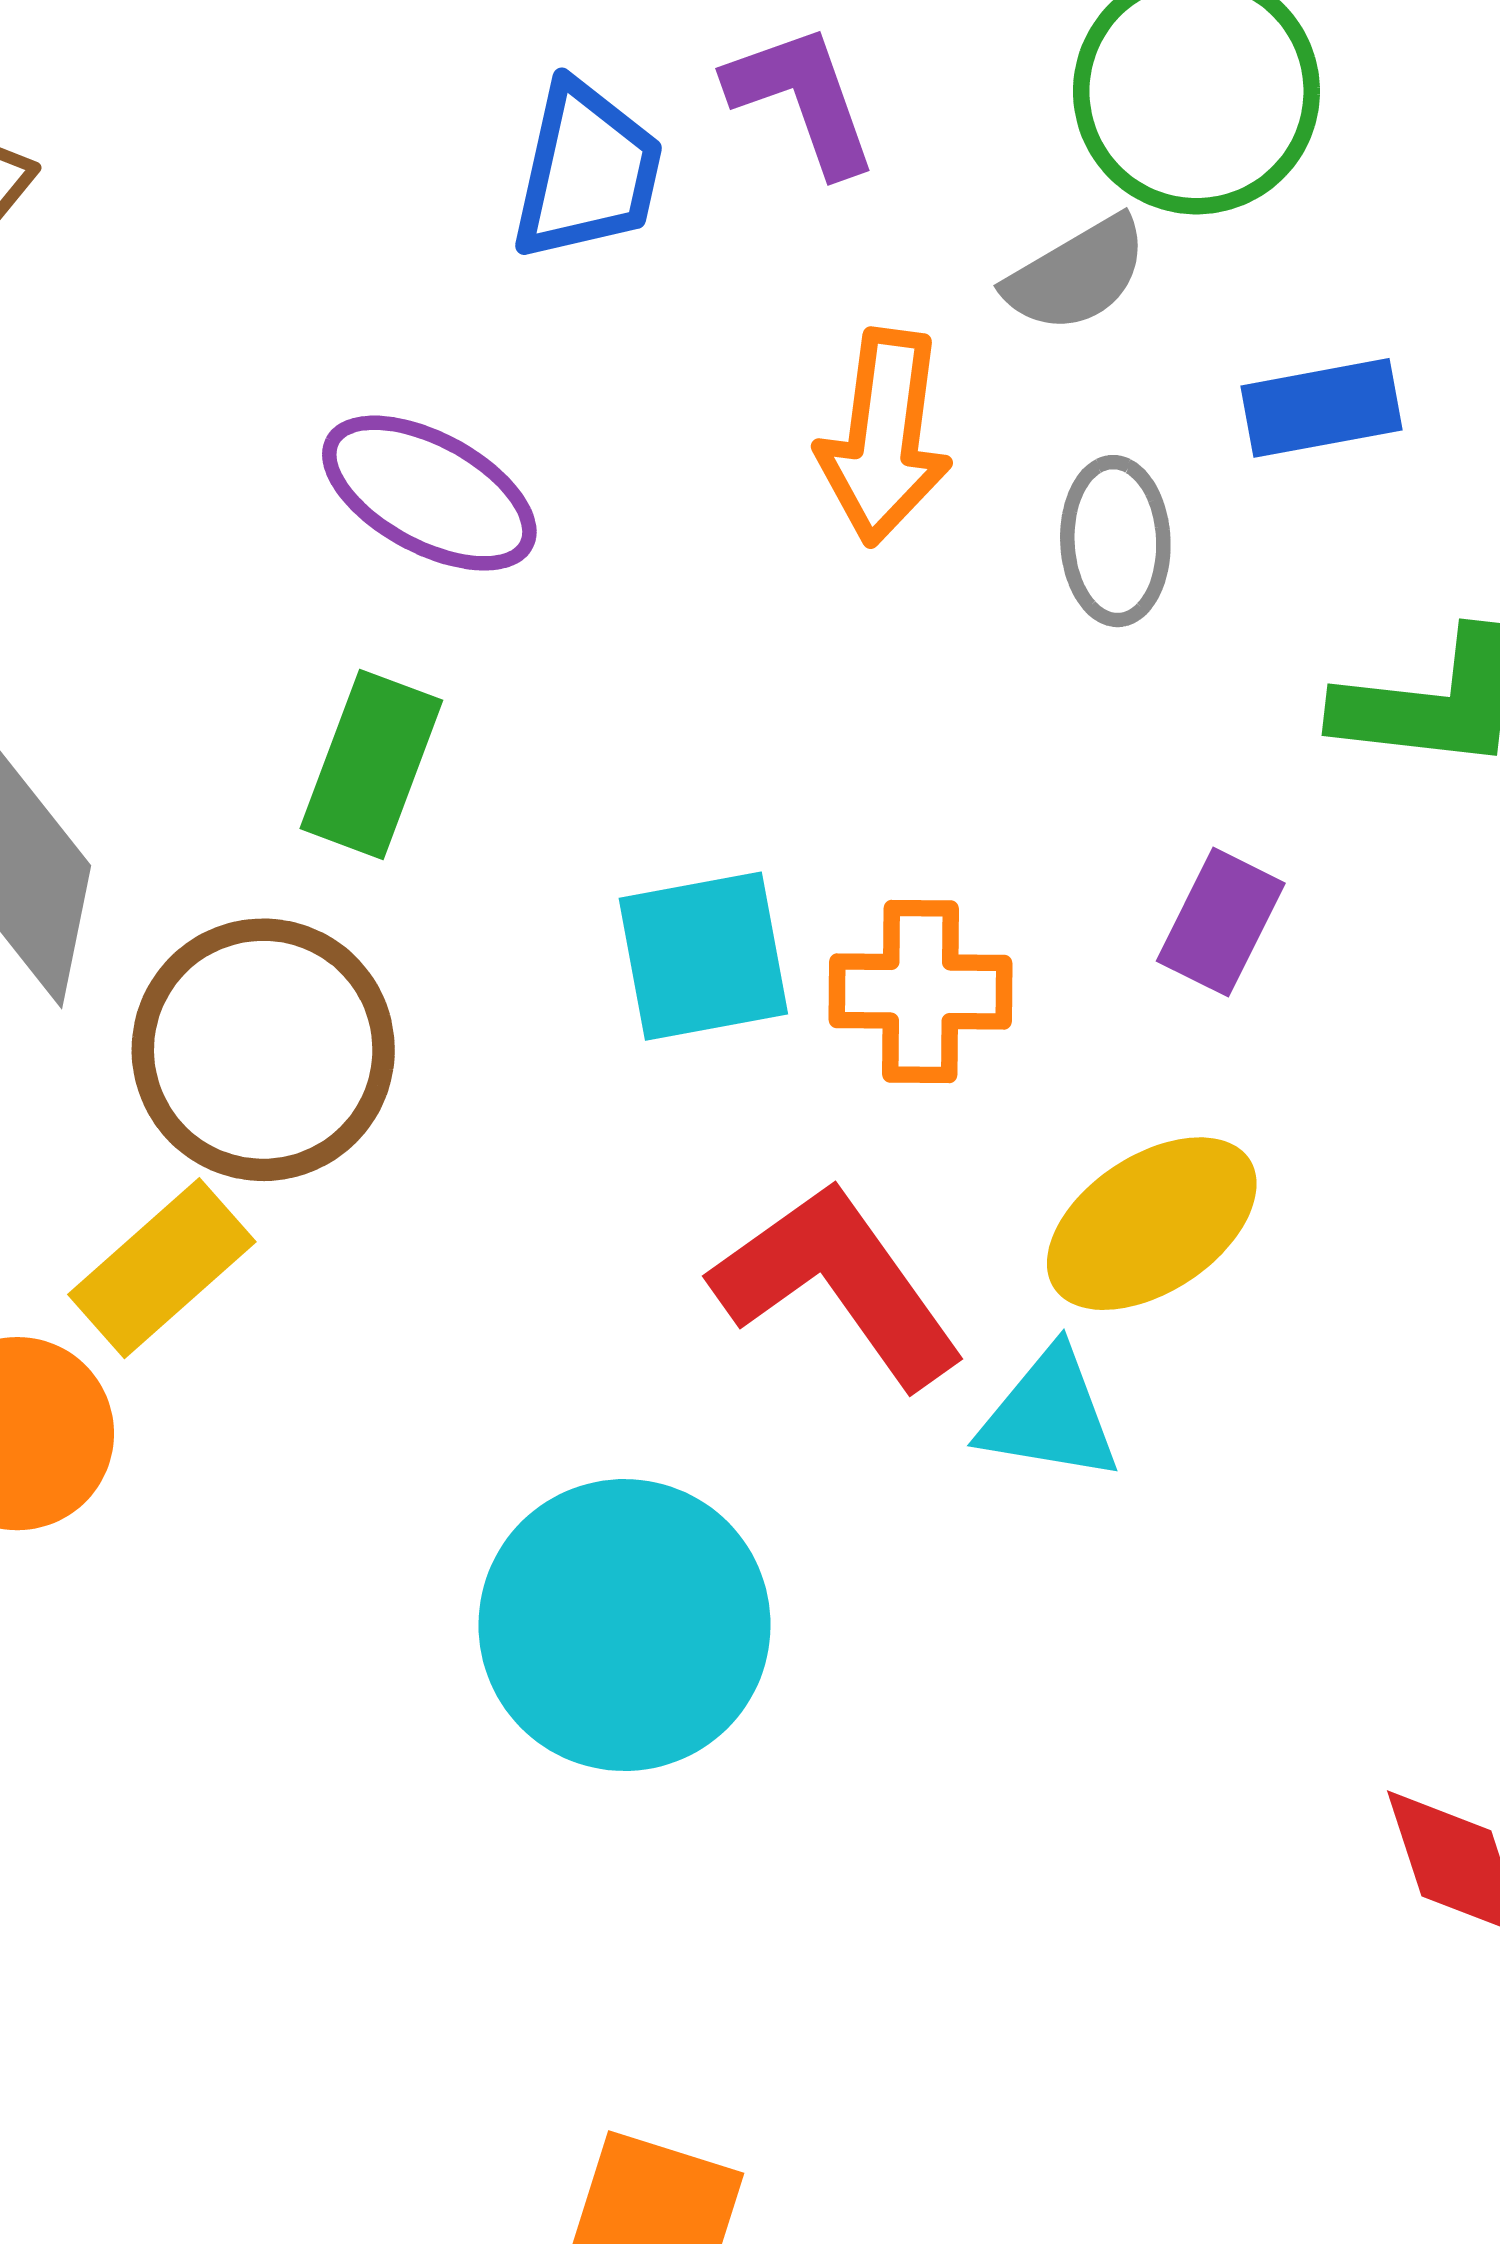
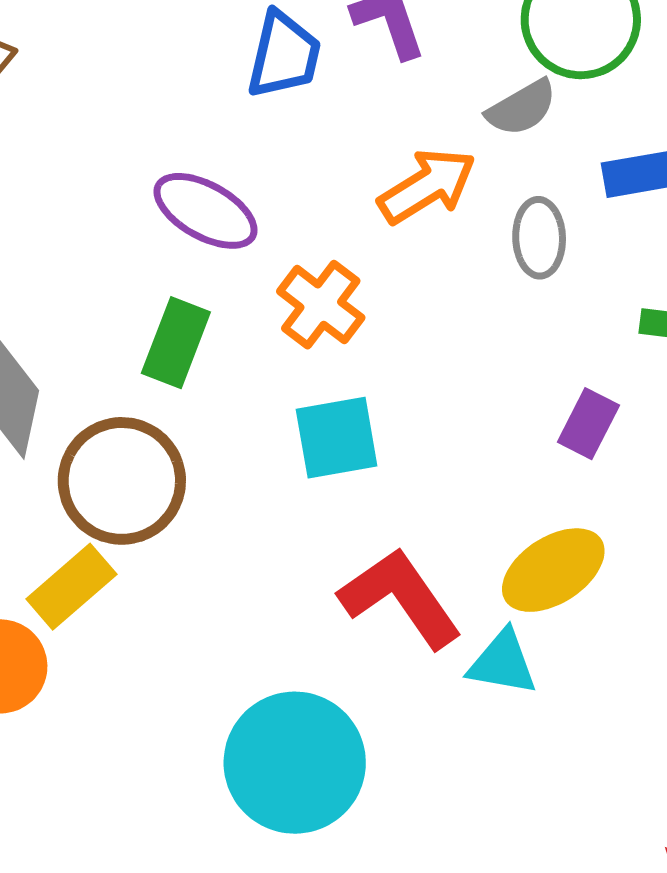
orange arrow: (884, 437) -> (427, 186), turned -130
orange cross: (921, 991) -> (321, 305), moved, turned 36

